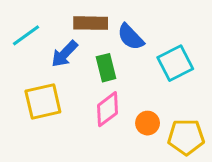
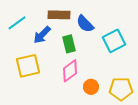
orange circle: (148, 123) -> (91, 87), moved

